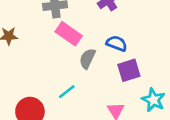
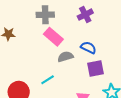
gray semicircle: (87, 59) -> (65, 57), turned 42

